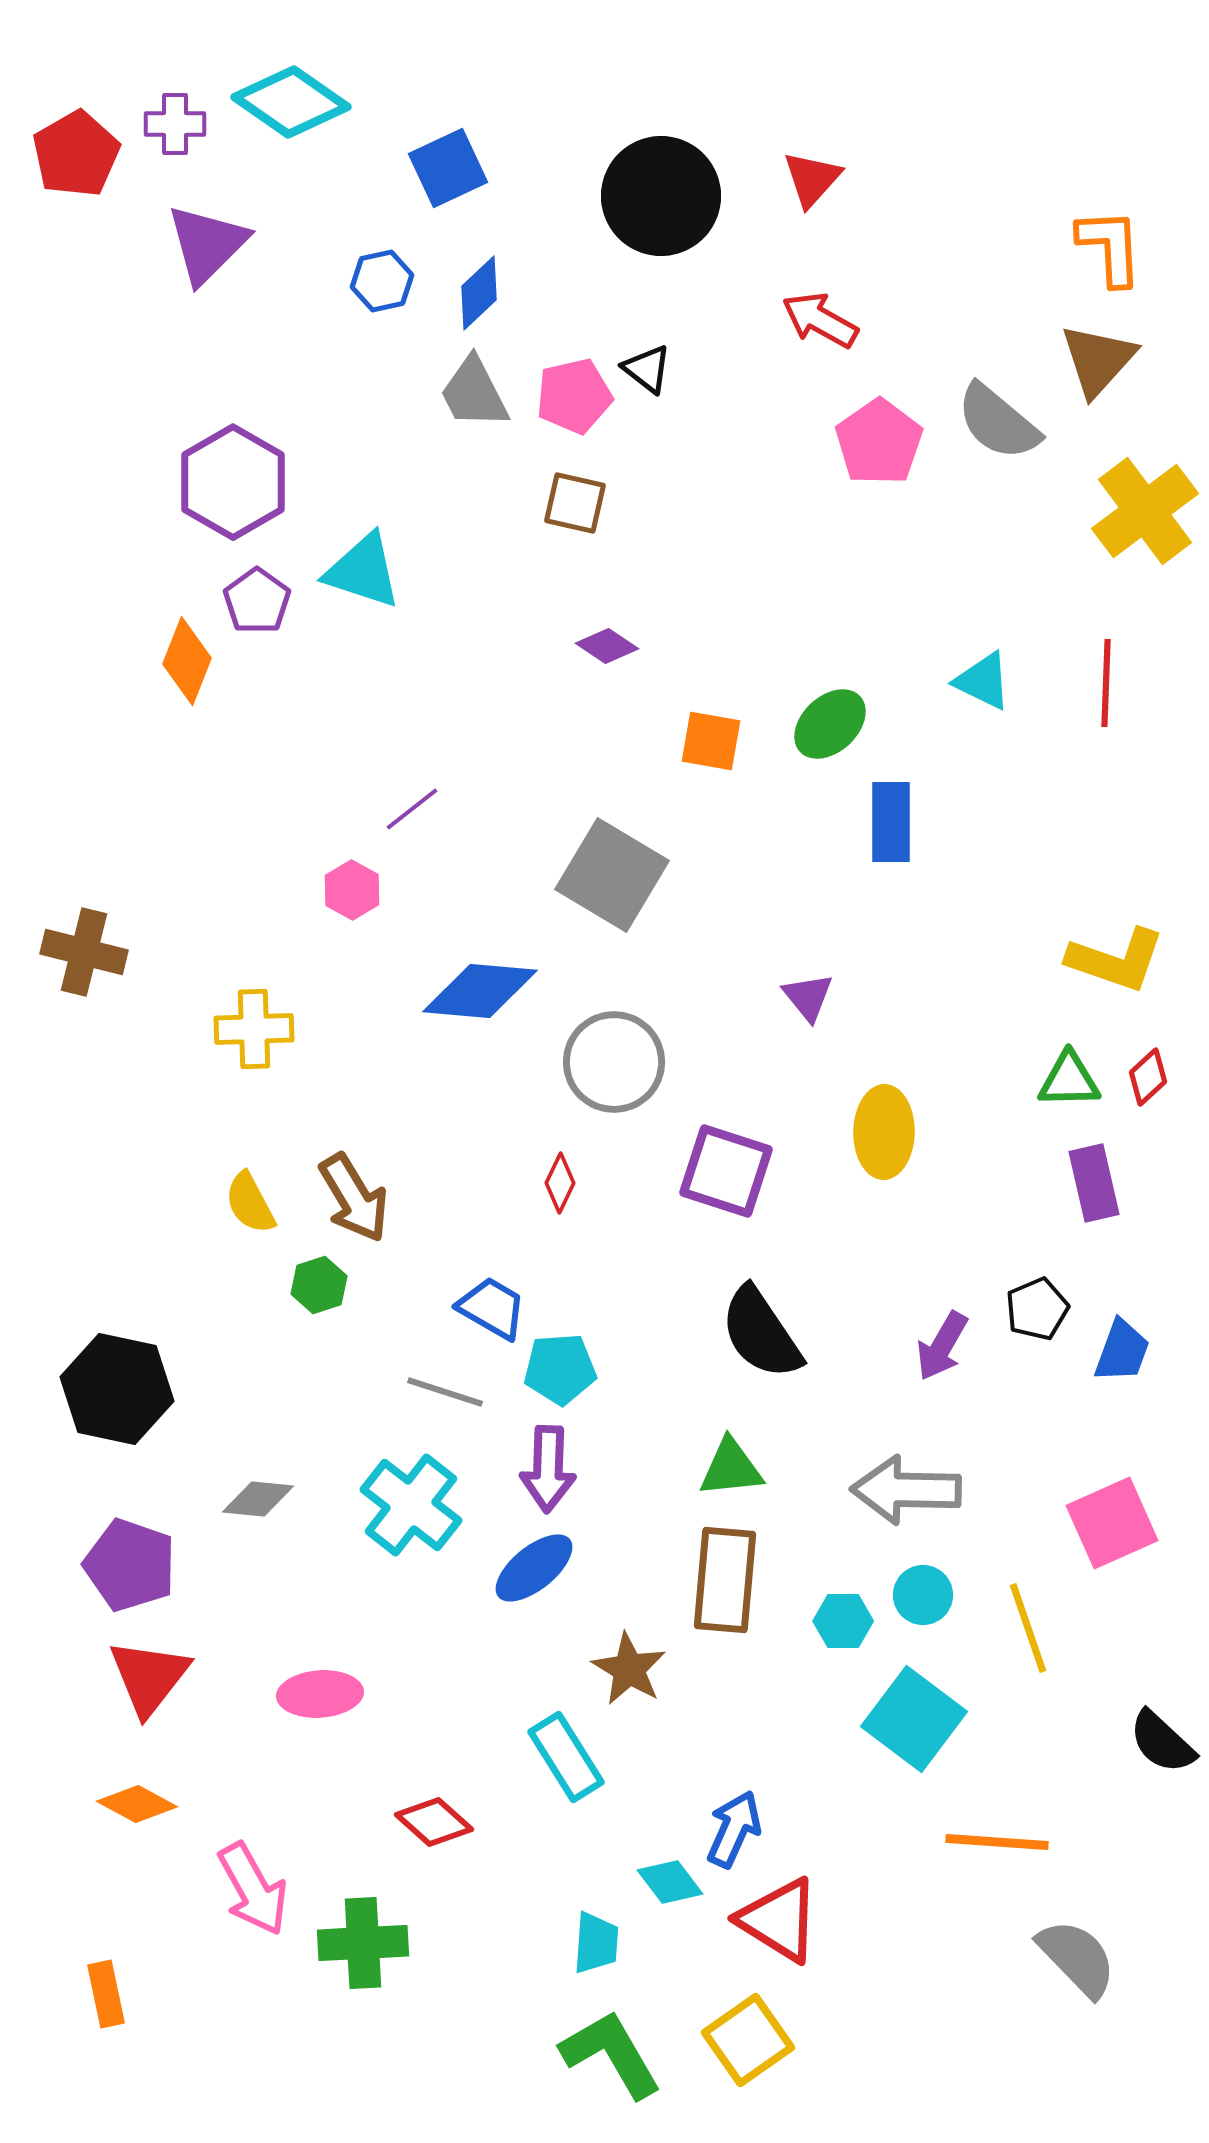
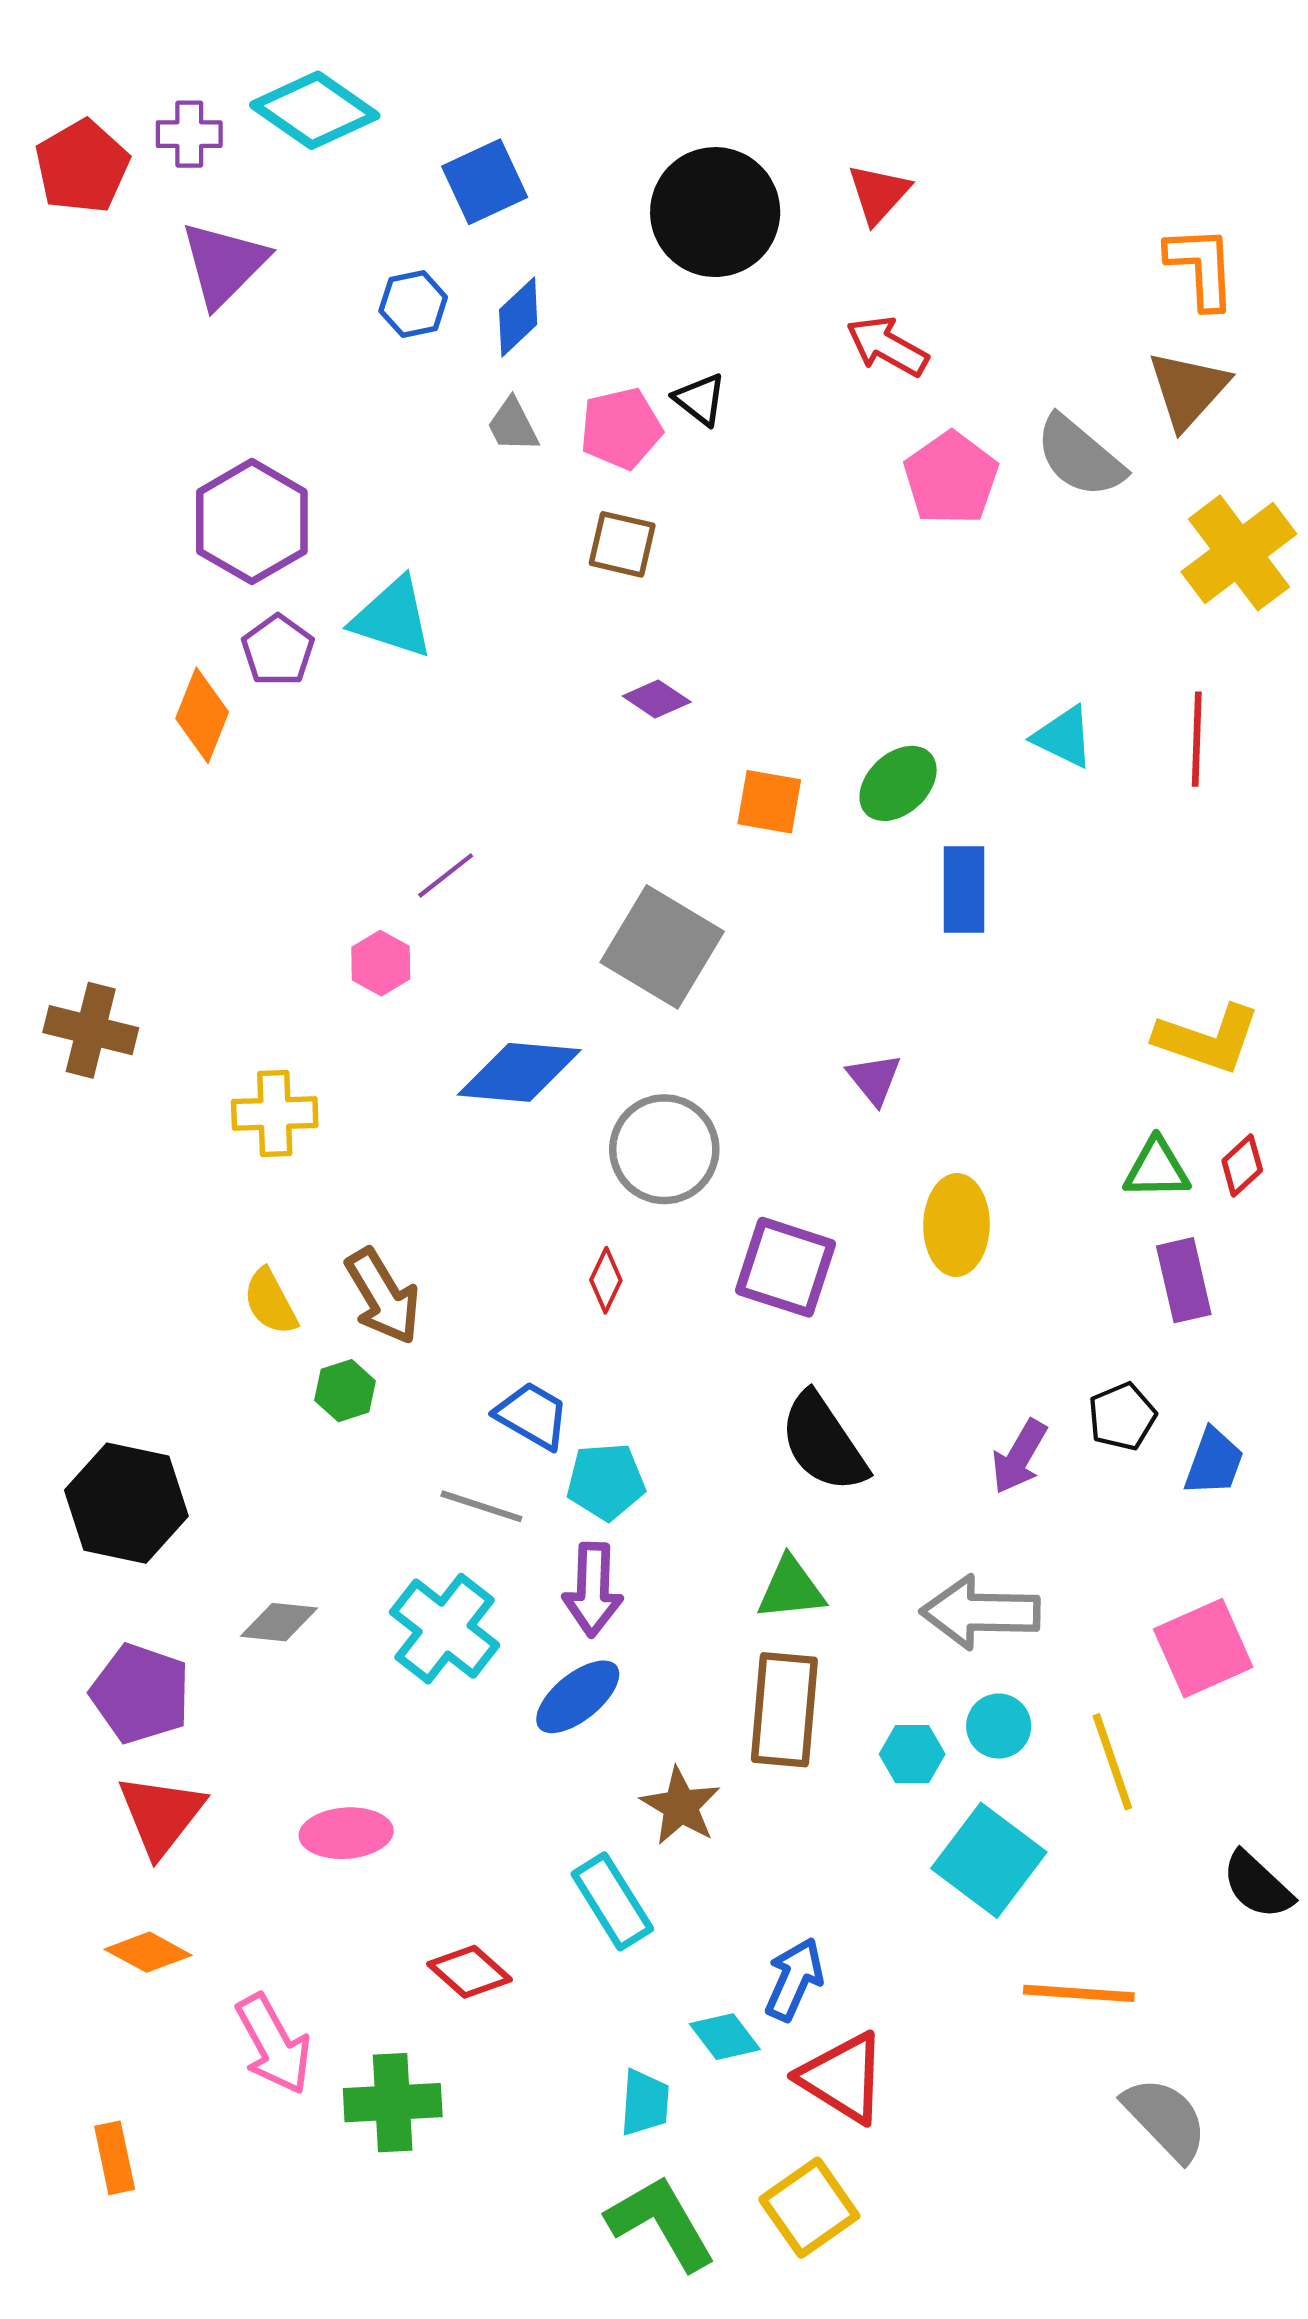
gray trapezoid: (474, 393) -> (513, 425), size x0.7

